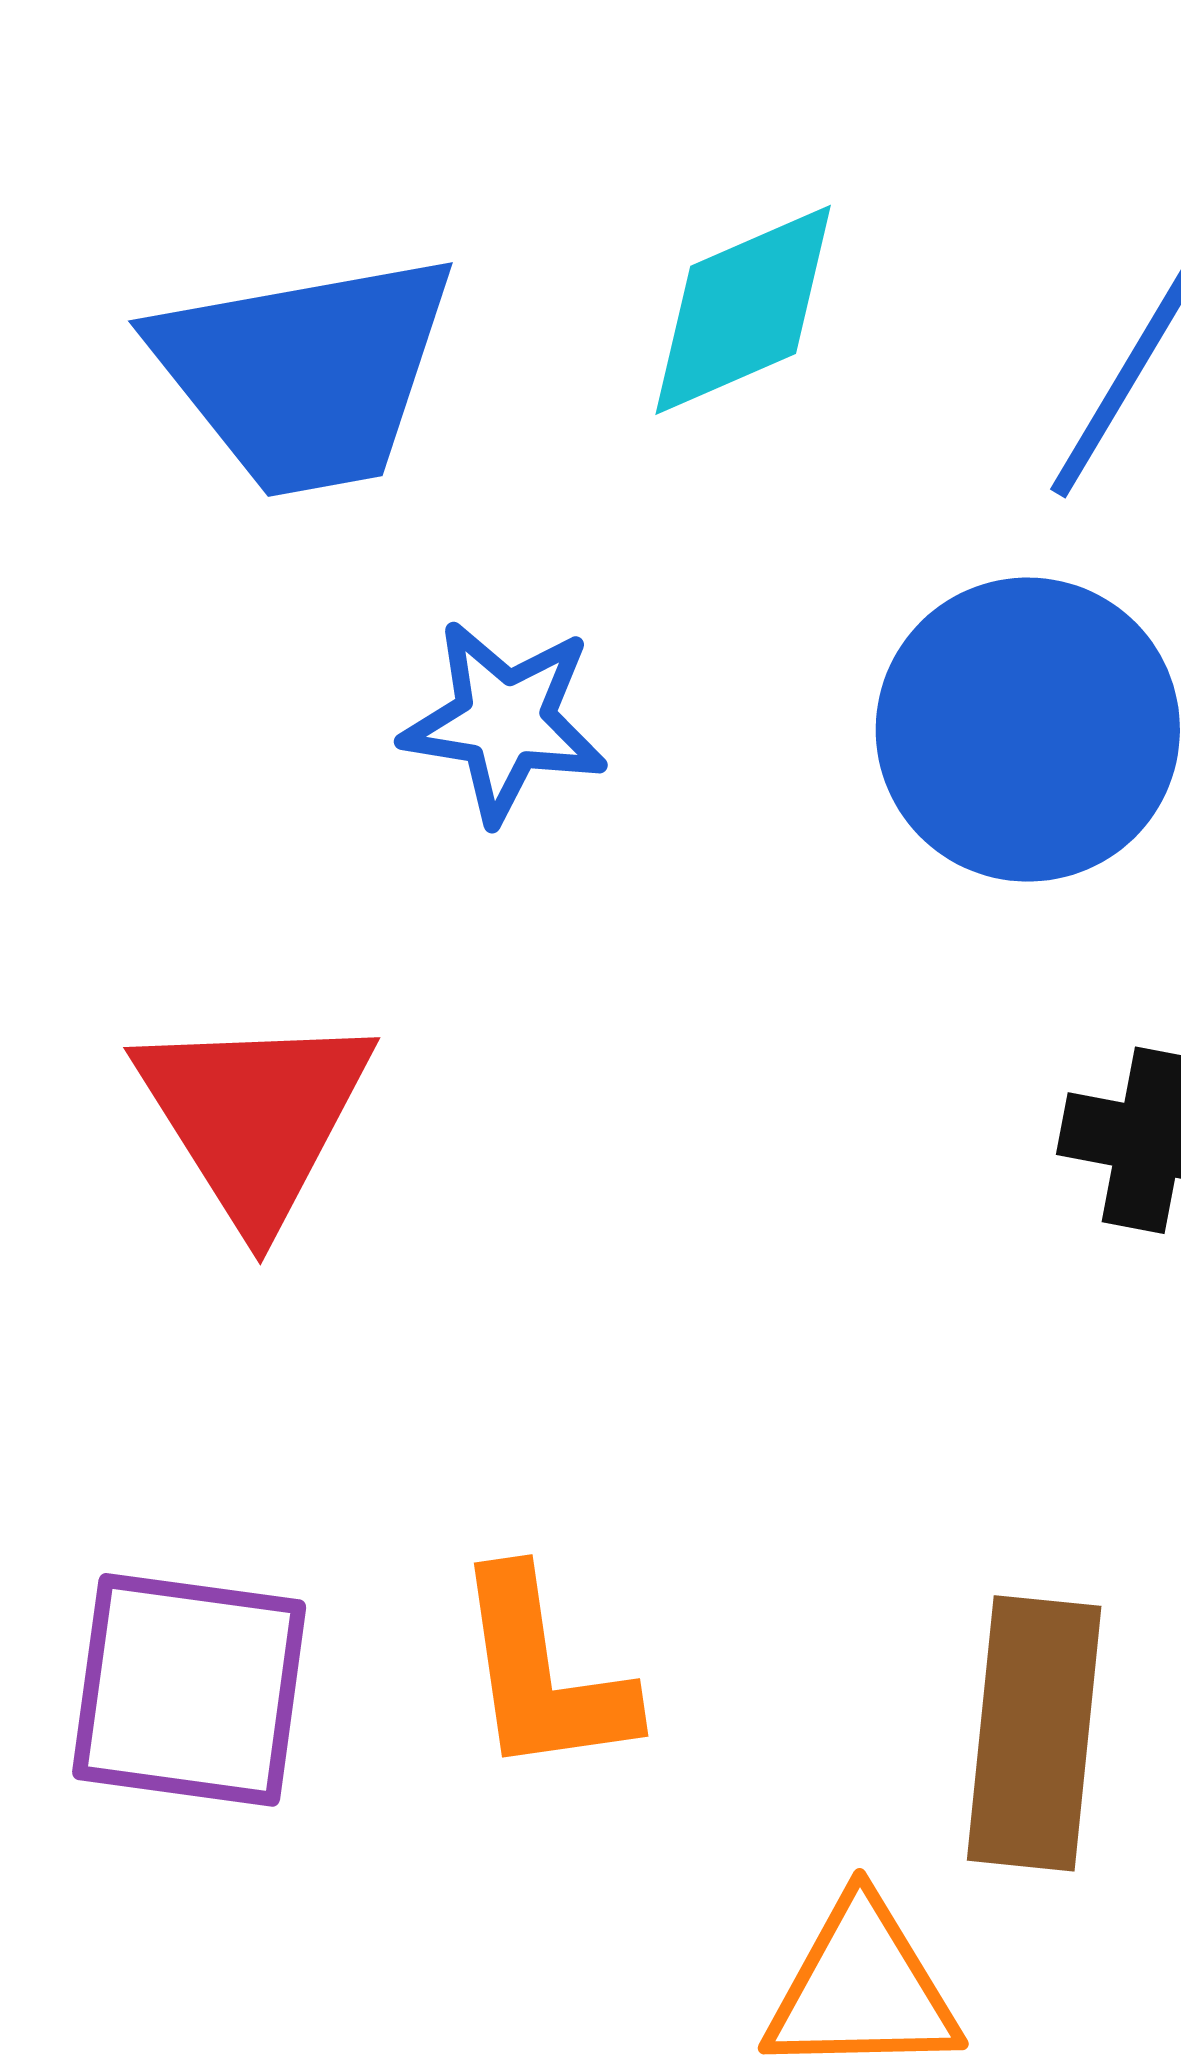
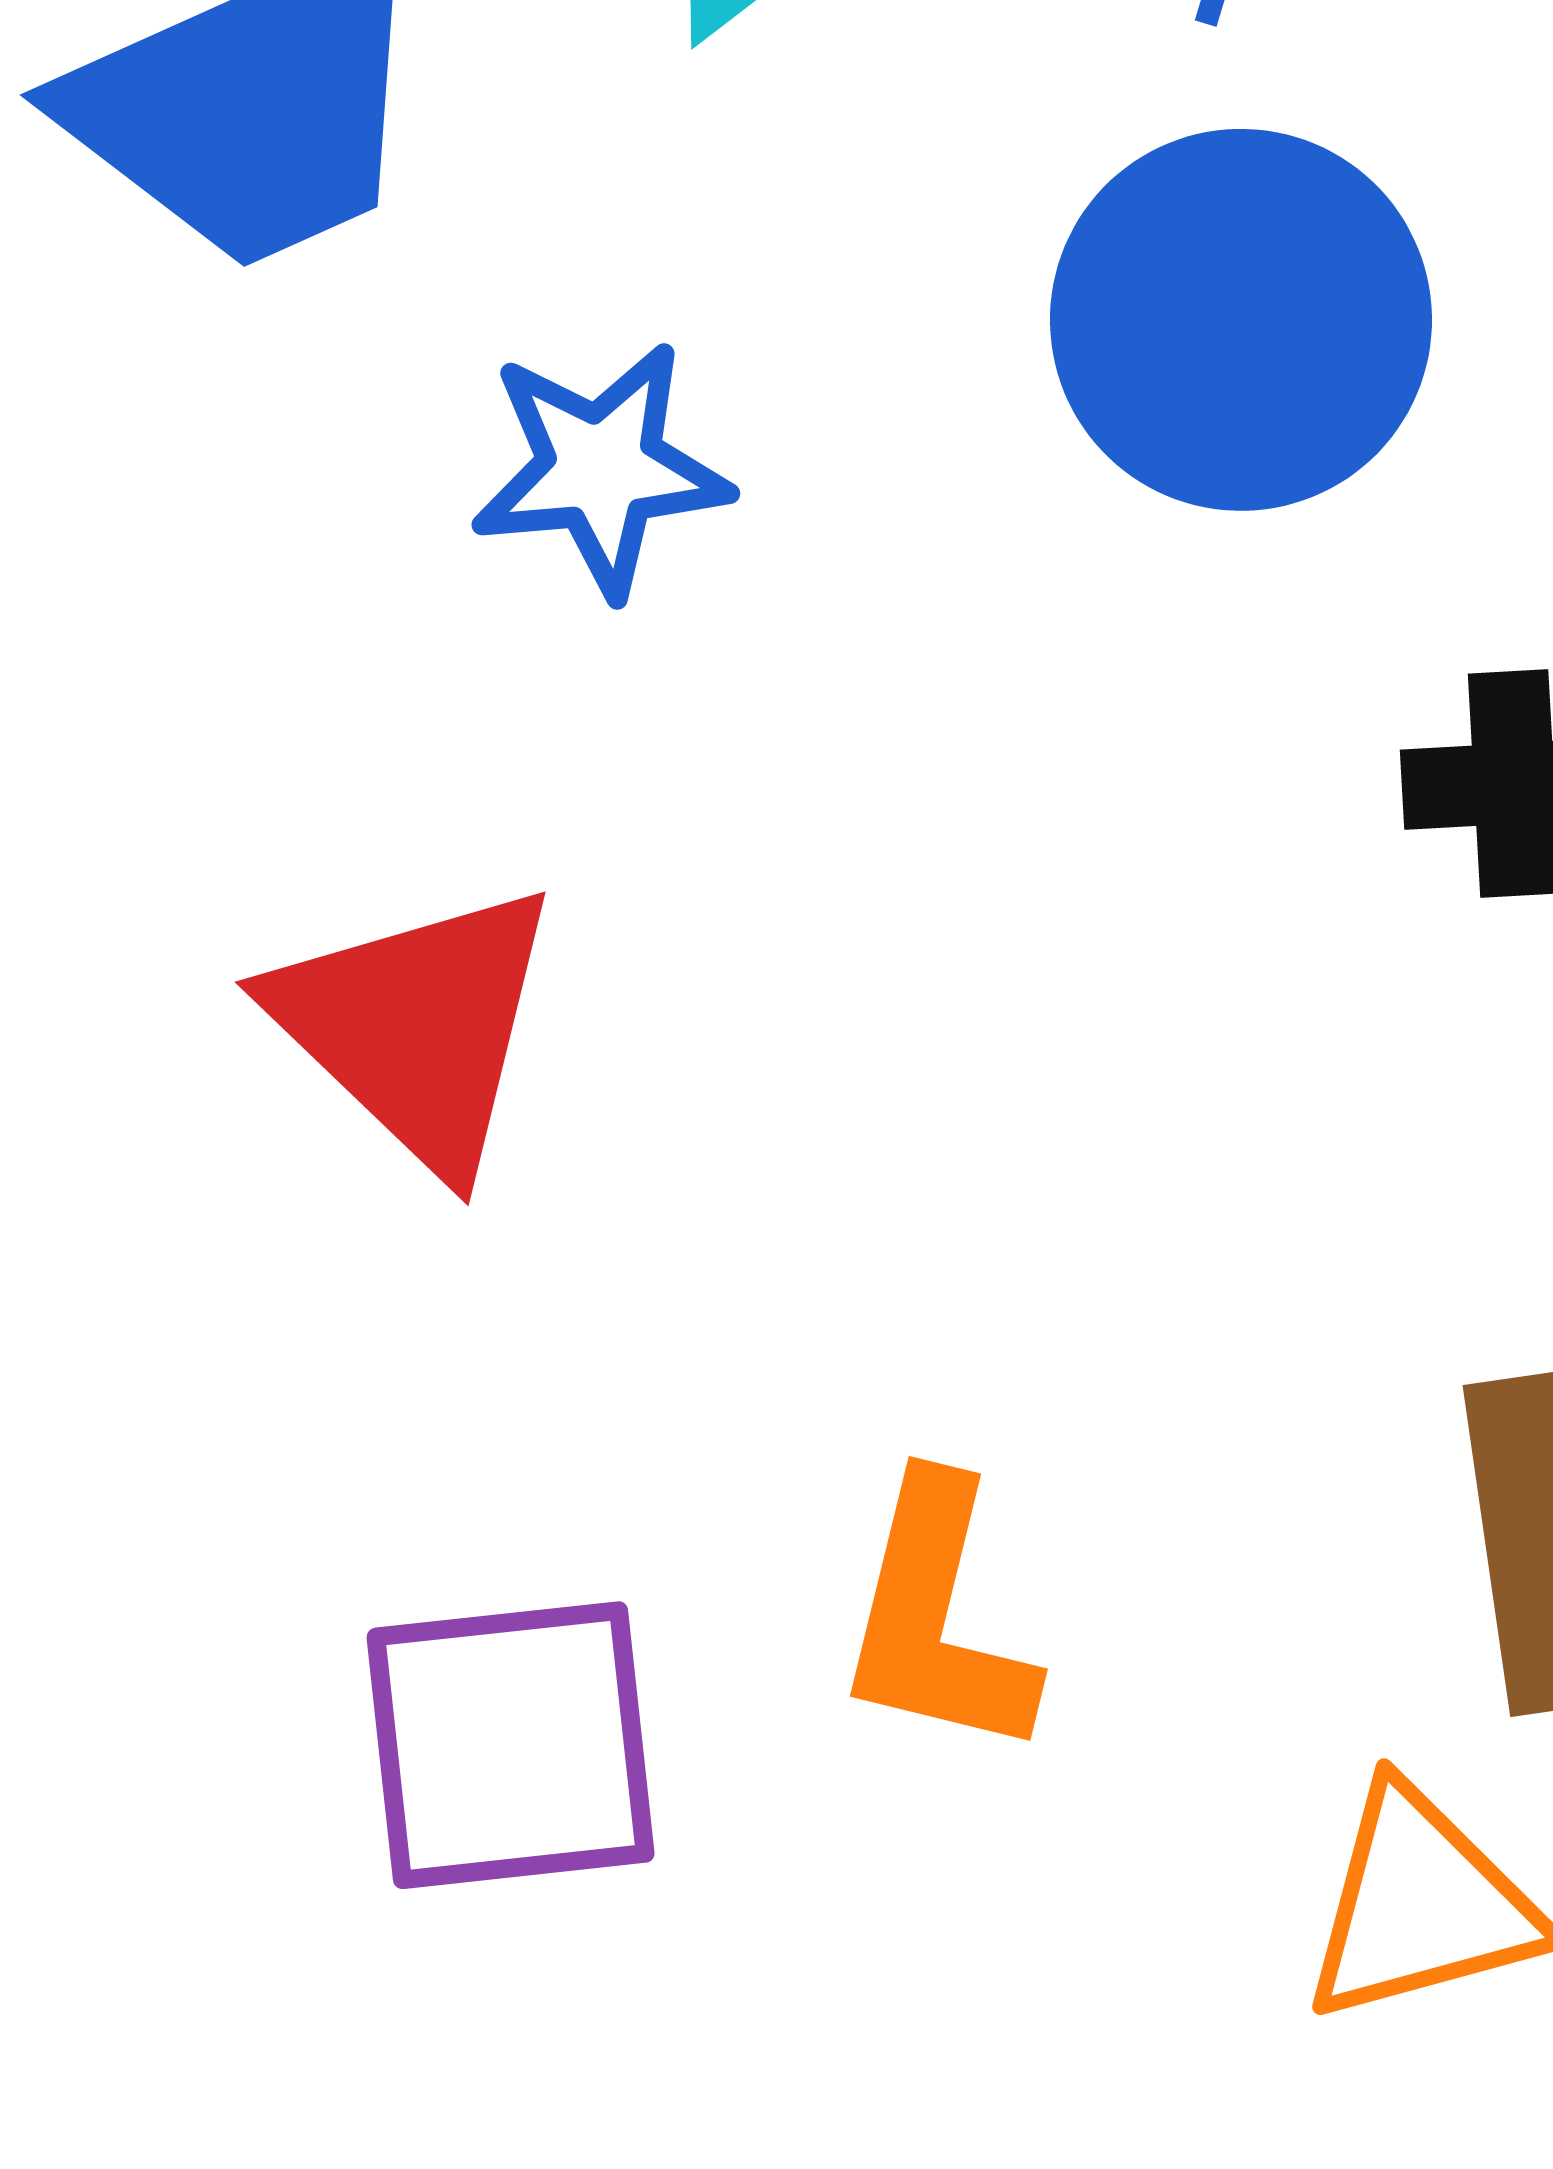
orange L-shape: (543, 1674) -> (937, 1618), turned 36

